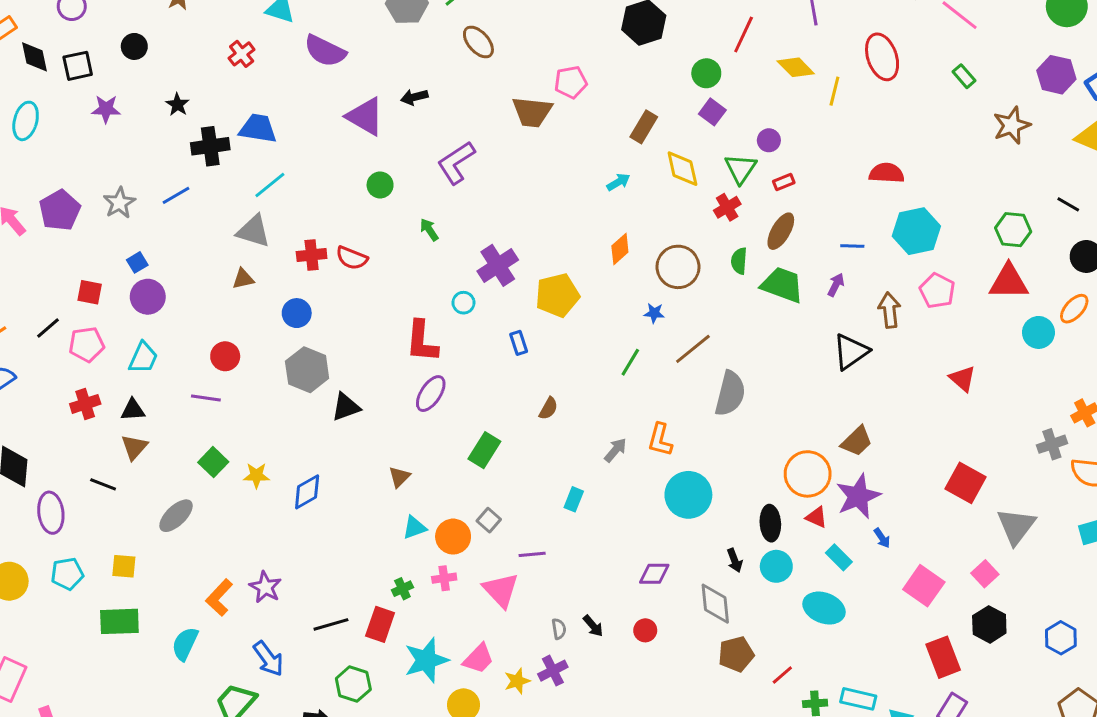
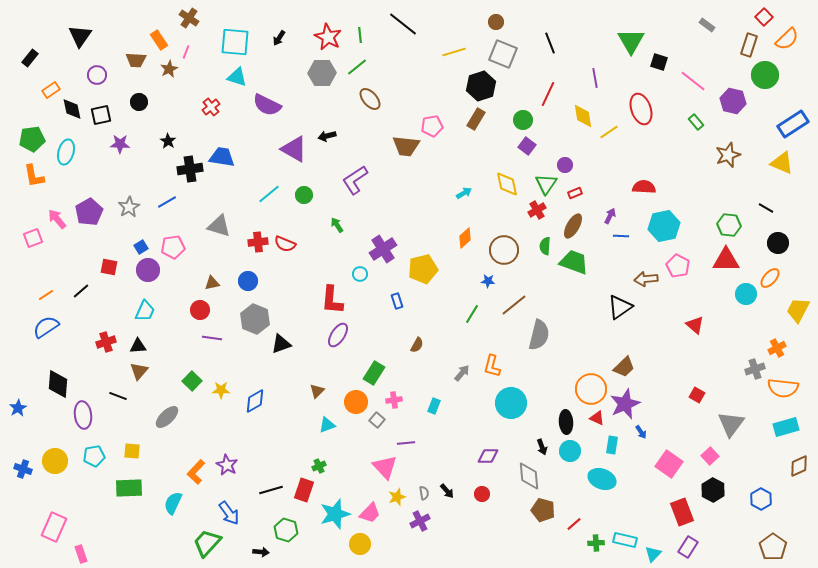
yellow diamond: (796, 67) -> (583, 116), turned 35
purple hexagon: (1056, 75) -> (733, 101), moved
yellow line: (834, 91) -> (609, 132), turned 42
brown rectangle: (644, 127) -> (476, 119), moved
cyan line: (270, 185) -> (269, 194), moved
brown triangle: (243, 279) -> (212, 283), moved
purple arrow: (836, 285) -> (610, 216), moved
brown arrow: (890, 310) -> (646, 279), turned -90
pink pentagon: (87, 344) -> (173, 247), moved
purple line: (206, 398) -> (212, 338), moved
red square: (965, 483) -> (697, 395), size x0.6
orange circle: (453, 537) -> (356, 402), moved
cyan rectangle: (839, 557) -> (612, 445), turned 54
pink cross: (444, 578) -> (394, 400), moved
brown pentagon: (736, 654) -> (543, 510), turned 30
yellow star: (517, 681) -> (397, 497), moved

